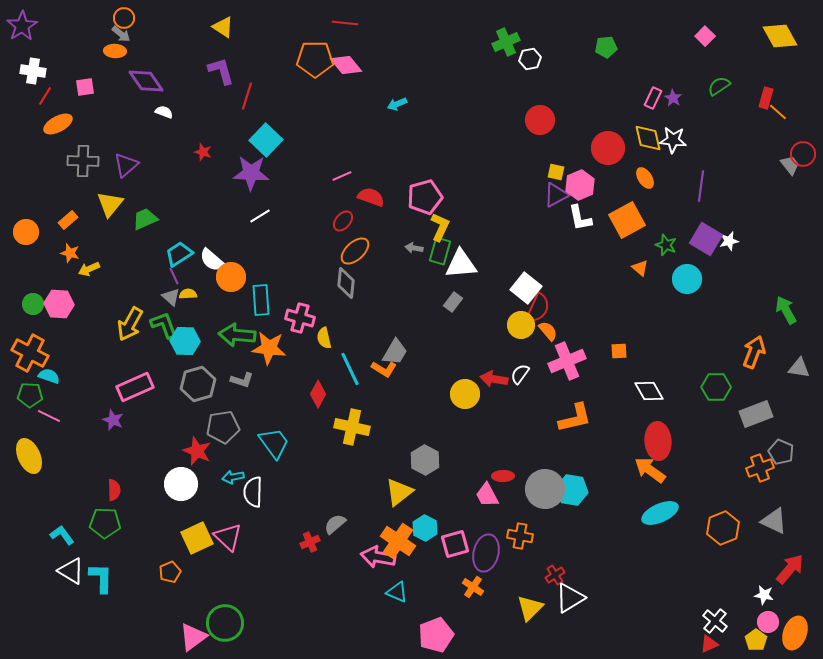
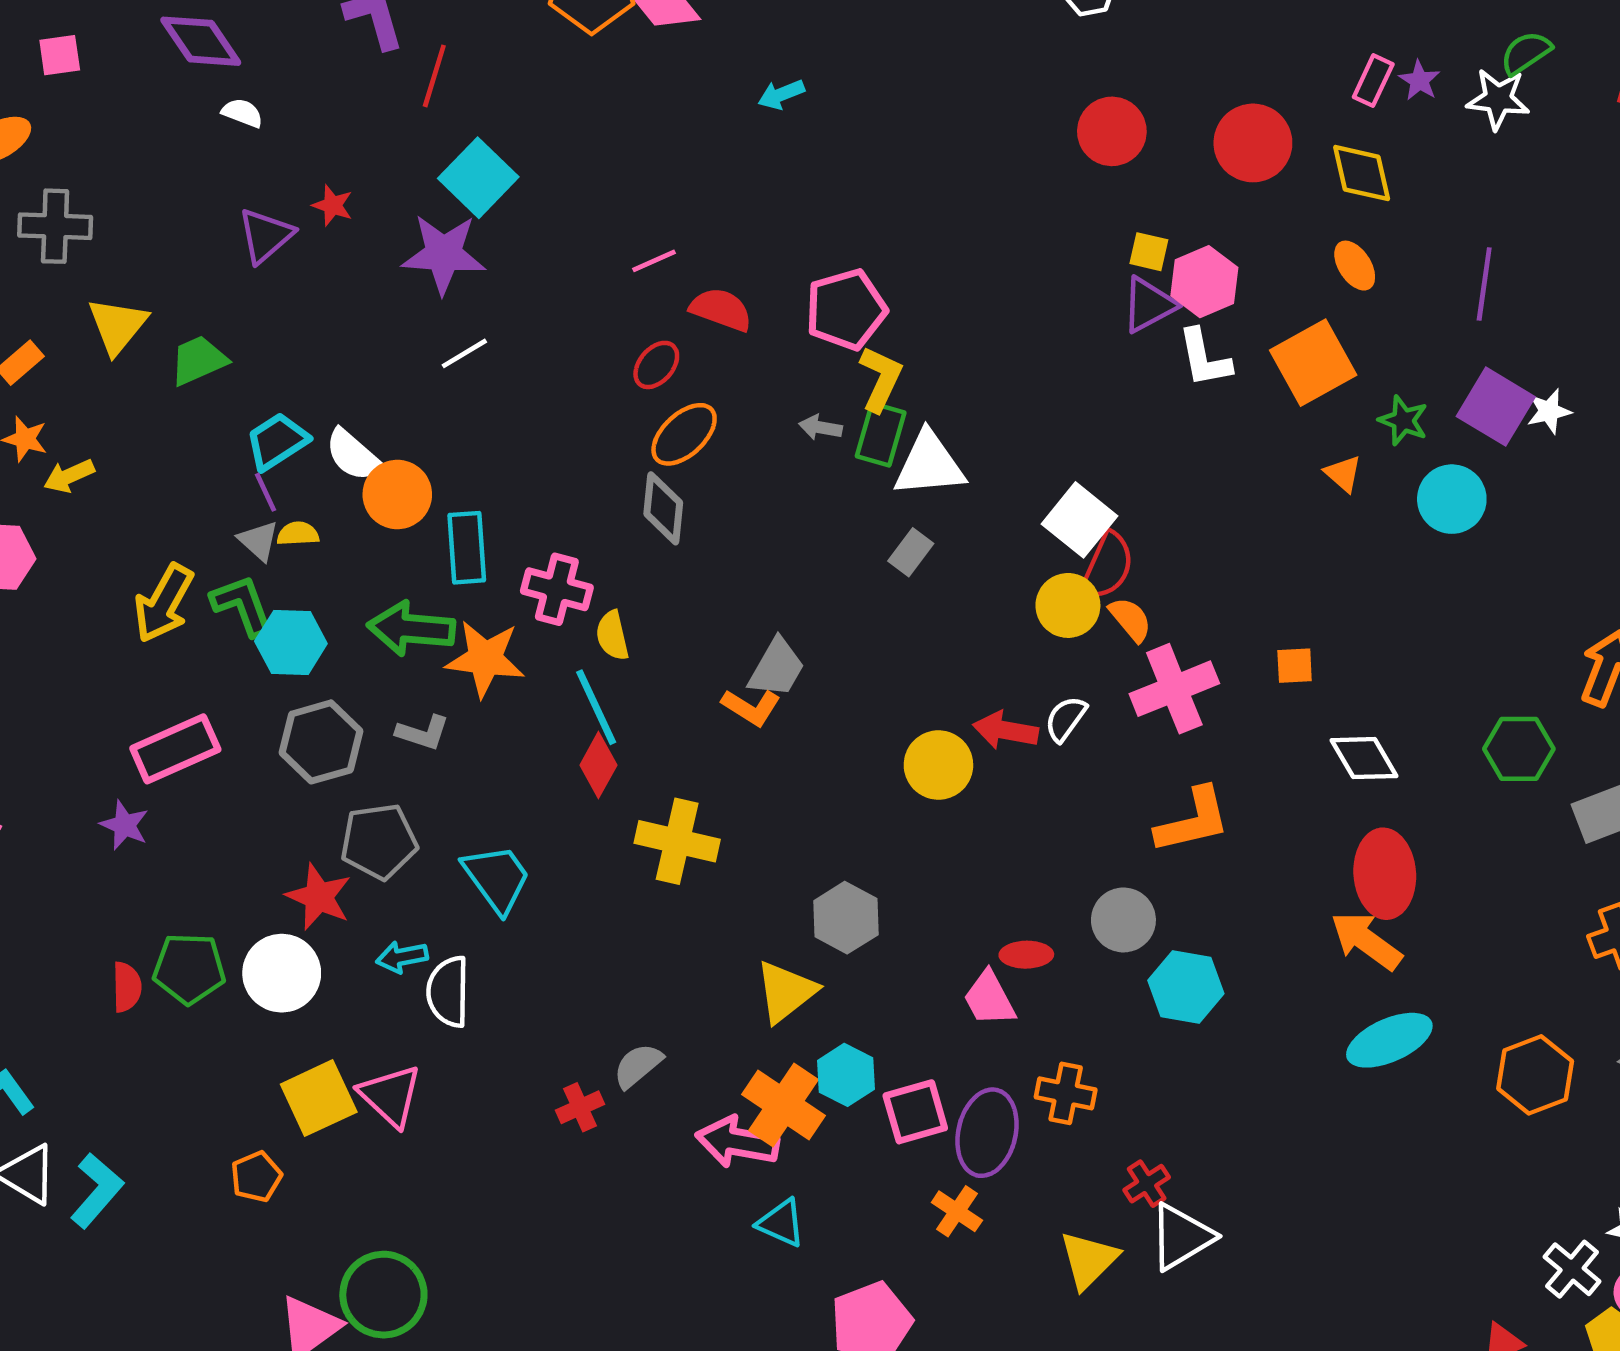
white star: (673, 140) -> (1498, 99), moved
red circle: (608, 148) -> (1253, 143), moved
purple triangle: (126, 165) -> (265, 235), moved
cyan line: (350, 369) -> (596, 707), moved
gray circle: (545, 489) -> (1123, 920), moved, size x0.7
green pentagon: (105, 523) -> (189, 969), moved
cyan L-shape: (101, 578) -> (97, 1191), turned 40
white cross: (715, 621) -> (1572, 1269), moved

